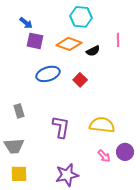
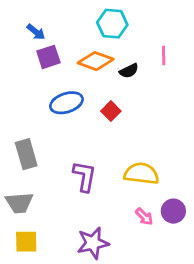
purple square: (35, 41) -> (48, 57), turned -30
gray rectangle: (19, 111) -> (26, 154), size x1.5

